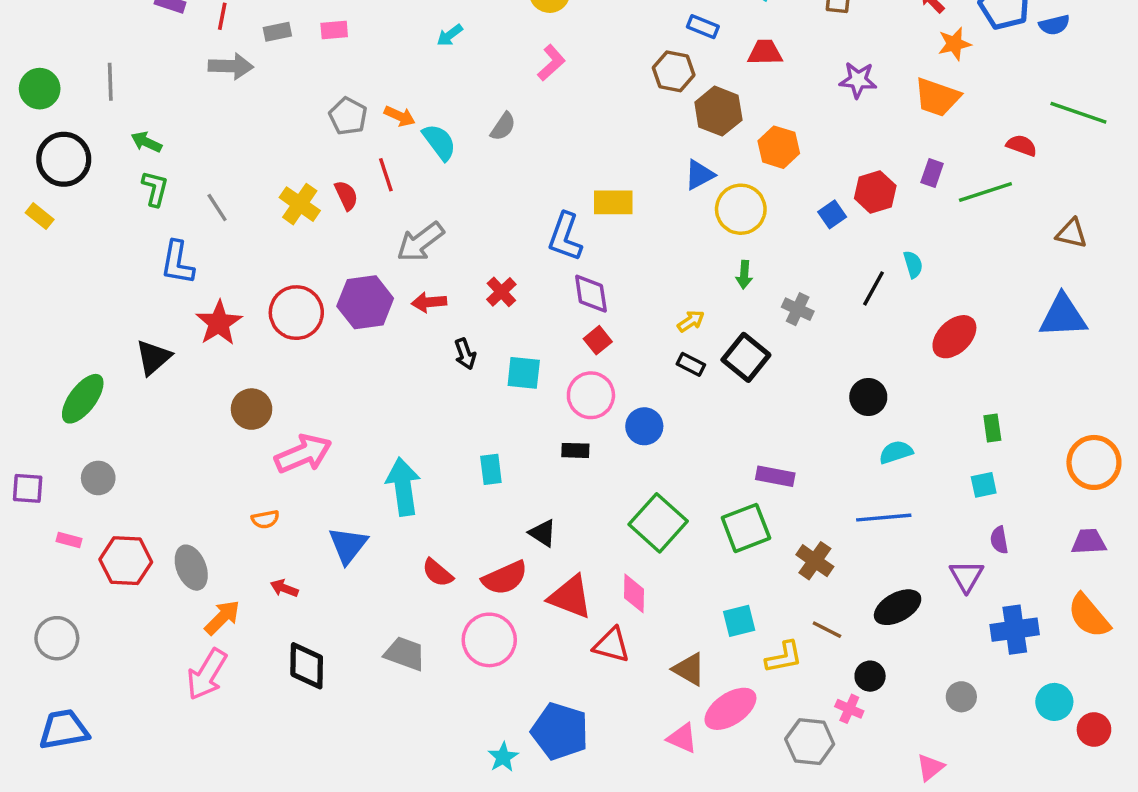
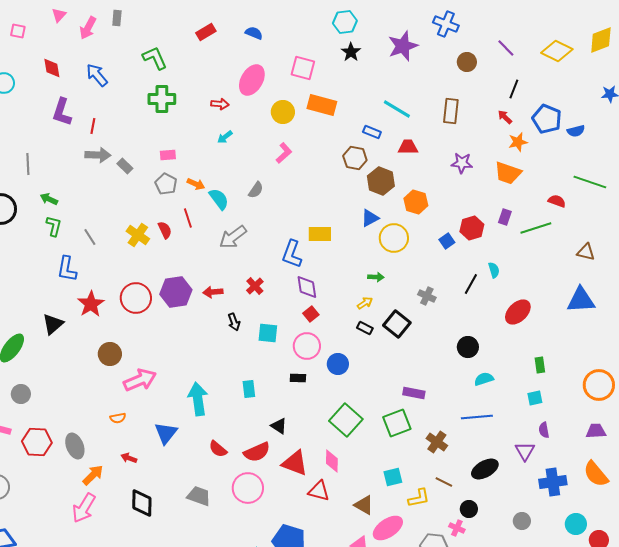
pink rectangle: (334, 30) -> (168, 155), moved
gray rectangle: (277, 32) -> (125, 166), moved, turned 56
gray arrow: (420, 242) -> (233, 237), moved
green arrow: (744, 275) -> (376, 277), moved, turned -91

